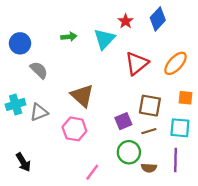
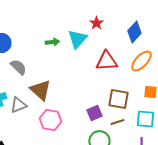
blue diamond: (158, 19) -> (134, 32), moved
green arrow: (69, 37) -> (52, 42), moved
red triangle: (137, 63) -> (106, 61), turned 35
brown triangle: (82, 96) -> (40, 90), moved

